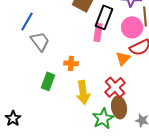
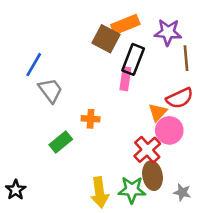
pink circle: (132, 27) -> (169, 130), moved
green rectangle: (48, 81) -> (61, 142), turned 30
yellow arrow: (83, 92) -> (100, 192), moved
green star: (103, 118) -> (132, 190), turned 30

